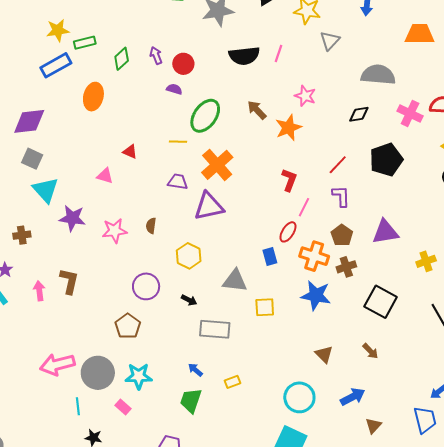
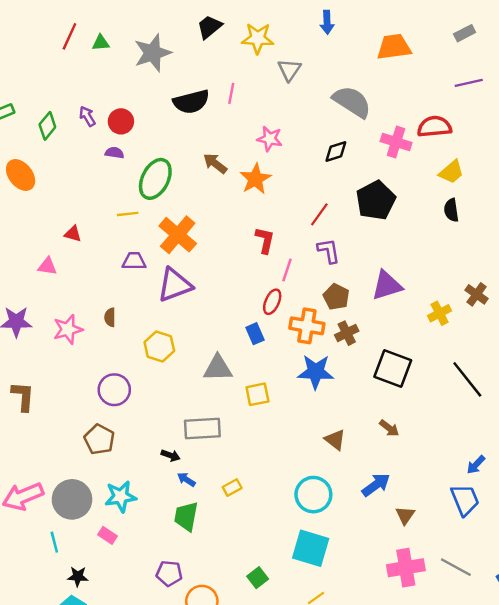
gray semicircle: (378, 75) -> (352, 102), turned 36
orange ellipse: (93, 97) -> (21, 175), turned -44
black arrow: (189, 300) -> (171, 455), moved

